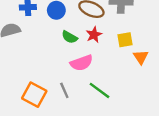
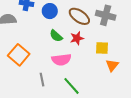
orange square: (34, 95) -> (19, 55), moved

